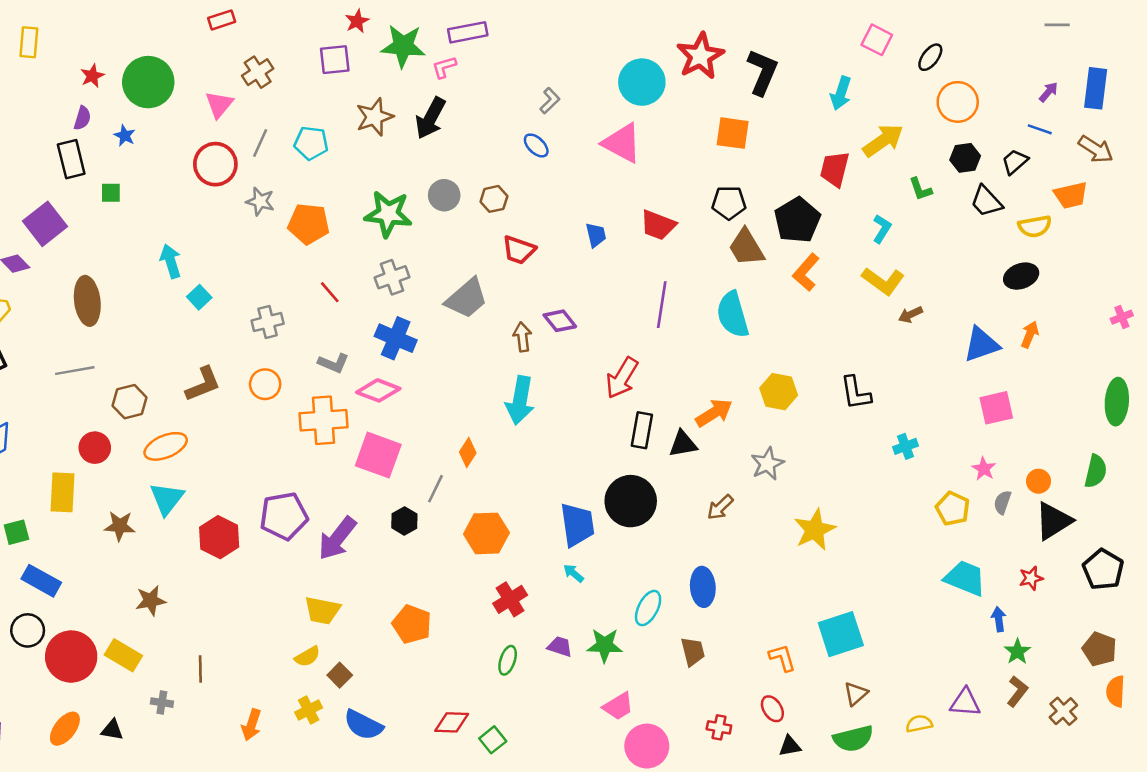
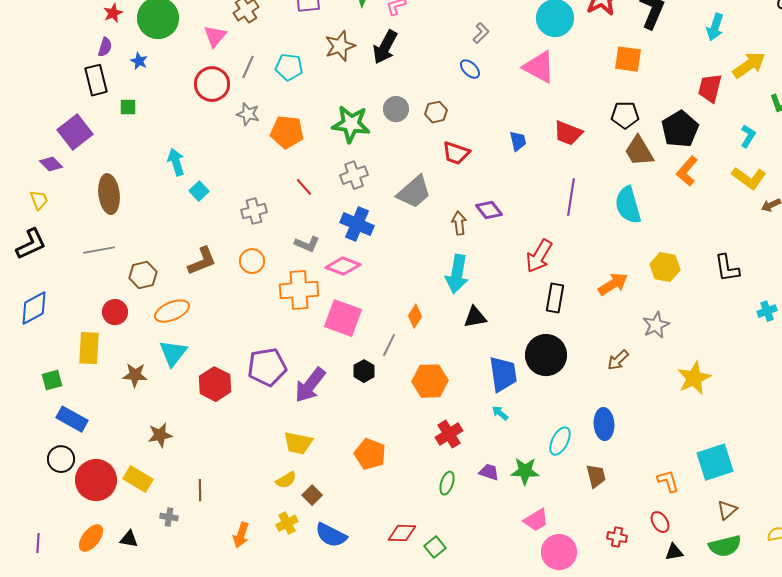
black triangle: (683, 444) -> (475, 317), moved

